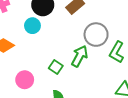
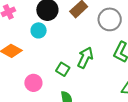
gray circle: (96, 35) -> (110, 19), moved

